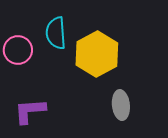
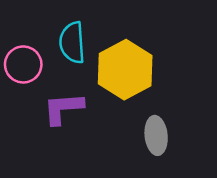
purple L-shape: (30, 111) -> (63, 108), moved

